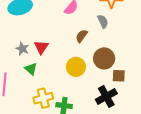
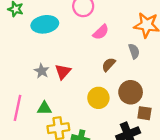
green triangle: (31, 69) -> (44, 108), moved, turned -48

